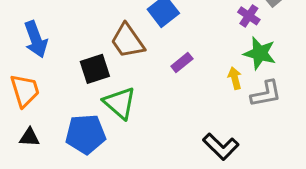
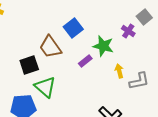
green star: (260, 53) -> (103, 46), moved

